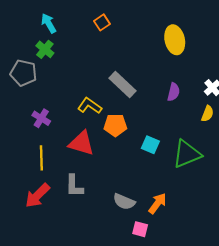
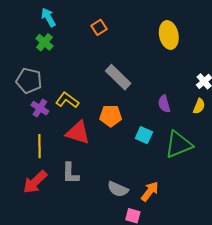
orange square: (102, 22) -> (99, 27), moved
gray pentagon: (23, 73) -> (29, 81), moved
purple semicircle: (174, 92) -> (164, 104), moved, turned 150
yellow L-shape: (90, 106) -> (67, 100), moved

